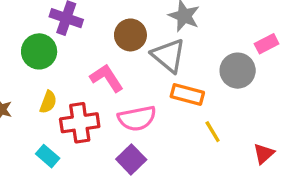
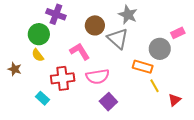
orange rectangle: (187, 94) -> (143, 67), moved
yellow semicircle: (48, 102) -> (38, 55), moved, turned 120
yellow line: (213, 132) -> (155, 86), moved
purple square: (131, 159) -> (108, 102), moved

